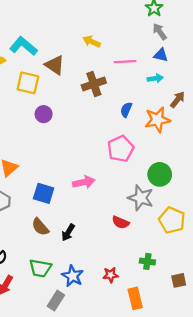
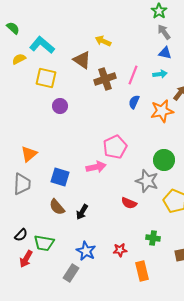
pink line: (125, 62) -> (133, 75), moved, turned -66
brown triangle: (55, 65) -> (82, 60), moved
pink pentagon: (121, 149) -> (115, 147), moved
green trapezoid: (40, 268) -> (44, 243), moved

